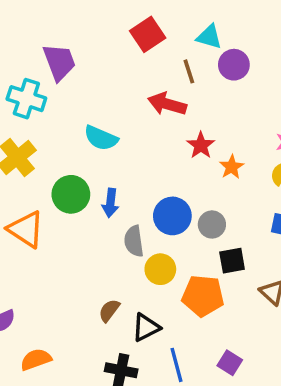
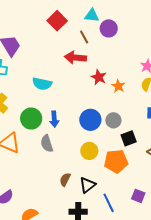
gray semicircle: (134, 241) -> (47, 144), moved

